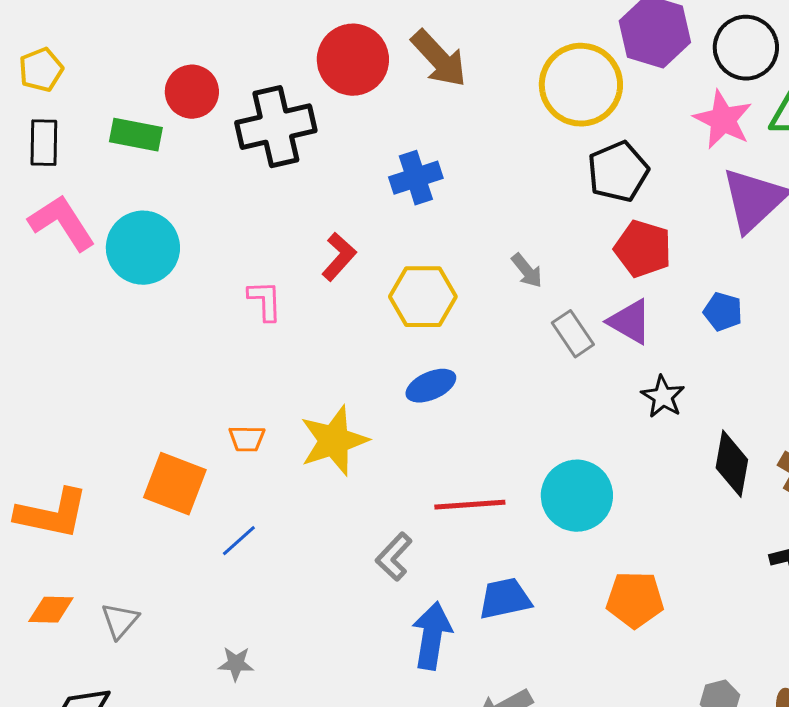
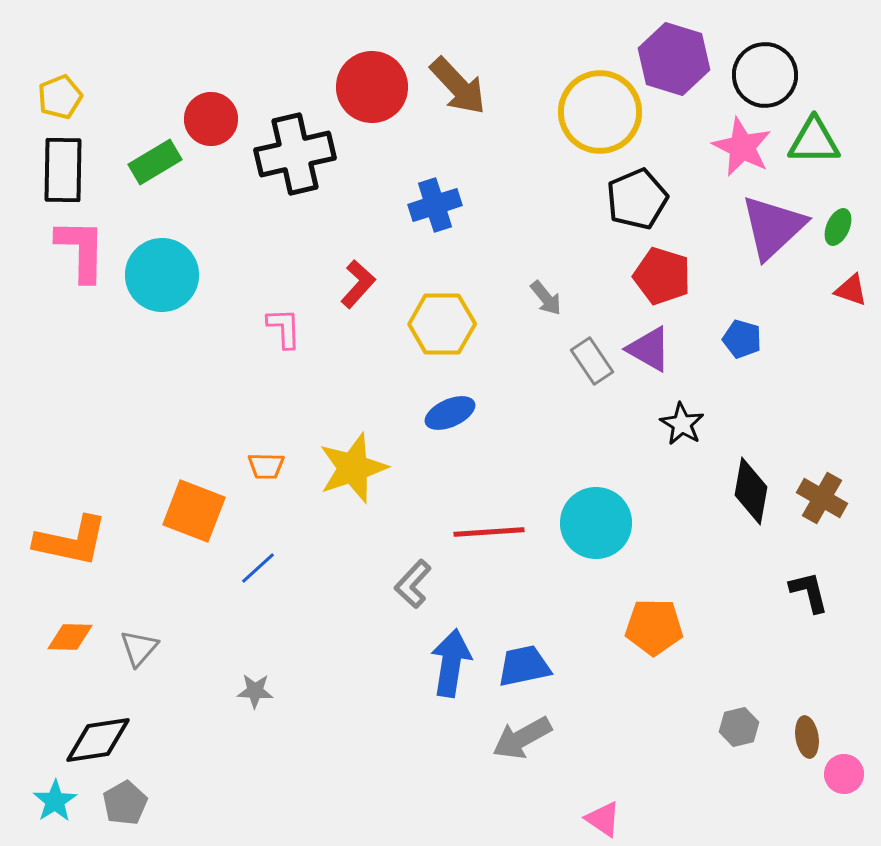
green rectangle: (136, 135) -> (155, 162), turned -42
black rectangle: (44, 143) -> (63, 170), size x1.4
pink L-shape: (62, 223) -> (81, 250), turned 34
blue trapezoid: (505, 599) -> (524, 666), moved

